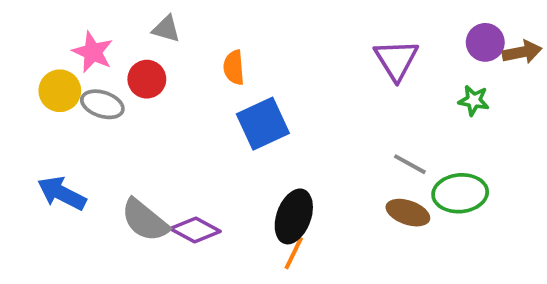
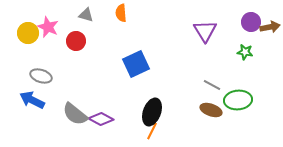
orange semicircle: (234, 68) -> (121, 13), moved
yellow circle: (60, 91) -> (28, 33), moved
gray ellipse: (102, 104) -> (41, 76), moved

